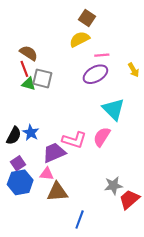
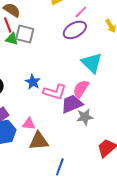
pink line: (102, 55) -> (81, 12), turned -40
blue star: (31, 133) -> (33, 82), moved
purple trapezoid: (54, 153) -> (72, 104), moved
gray star: (113, 186) -> (85, 117), moved

